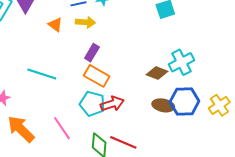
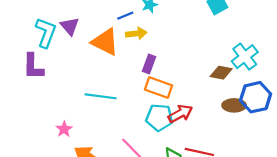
orange triangle: (55, 25) -> (105, 42), size x1.8

